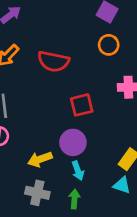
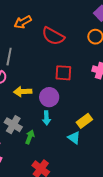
yellow arrow: (40, 159) -> (23, 92), moved
green arrow: (74, 199) -> (30, 137), moved

